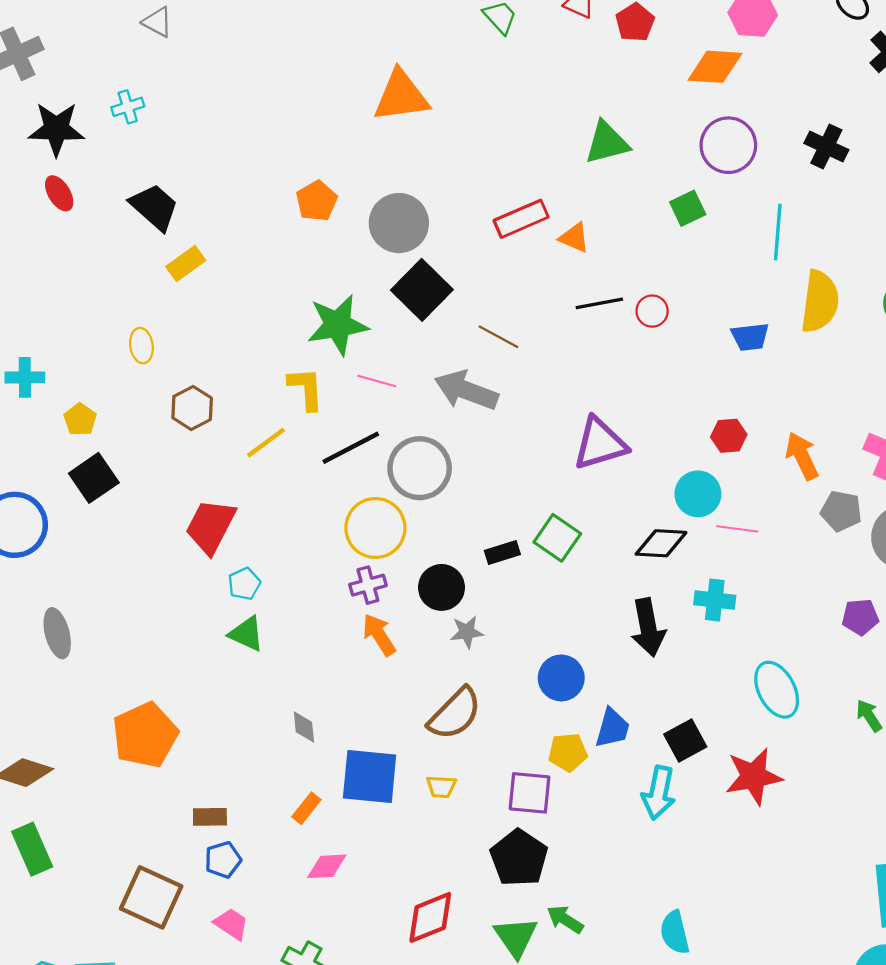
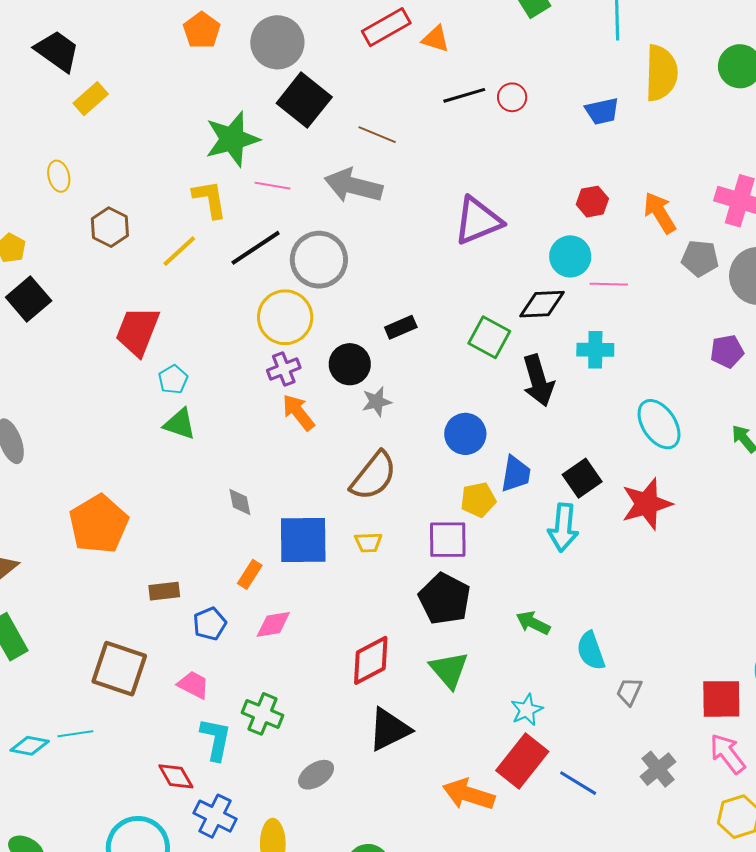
green square: (557, 538) -> (489, 337), moved
blue pentagon: (223, 860) -> (210, 624), moved
green arrow: (565, 919) -> (533, 623), moved

